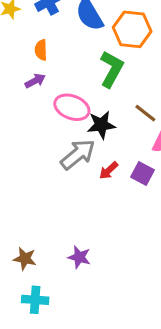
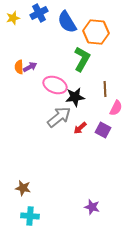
orange semicircle: (41, 50) -> (19, 67), moved
brown line: (145, 113) -> (105, 89), turned 49
purple star: (79, 257) -> (92, 207), moved

